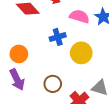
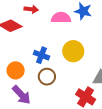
blue cross: (58, 37) -> (41, 55), moved, turned -35
brown circle: (53, 84) -> (47, 77), moved

